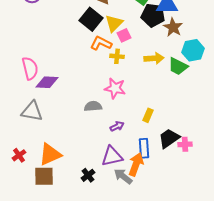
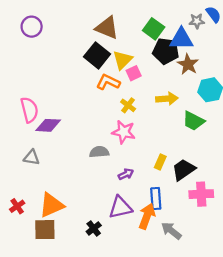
yellow cross: (117, 56) -> (128, 105), moved, turned 32
green trapezoid: (178, 66) -> (193, 121), moved
gray triangle: (32, 111) -> (32, 157), size x0.7
black trapezoid: (169, 138) -> (183, 170), moved
pink cross: (185, 144) -> (201, 194), size x1.5
gray arrow: (123, 176) -> (171, 231), moved

